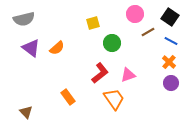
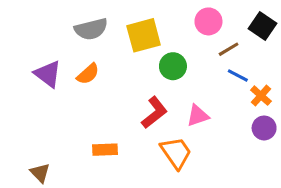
gray semicircle: (24, 19) -> (91, 29), moved
yellow square: (93, 23) -> (144, 35), size x1.6
blue line: (171, 41) -> (238, 75), moved
orange rectangle: (68, 97) -> (105, 150), turned -56

